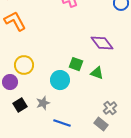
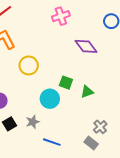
purple diamond: (102, 43) -> (86, 46), moved
yellow circle: (24, 65) -> (29, 65), moved
green triangle: (97, 73) -> (87, 92), turned -40

